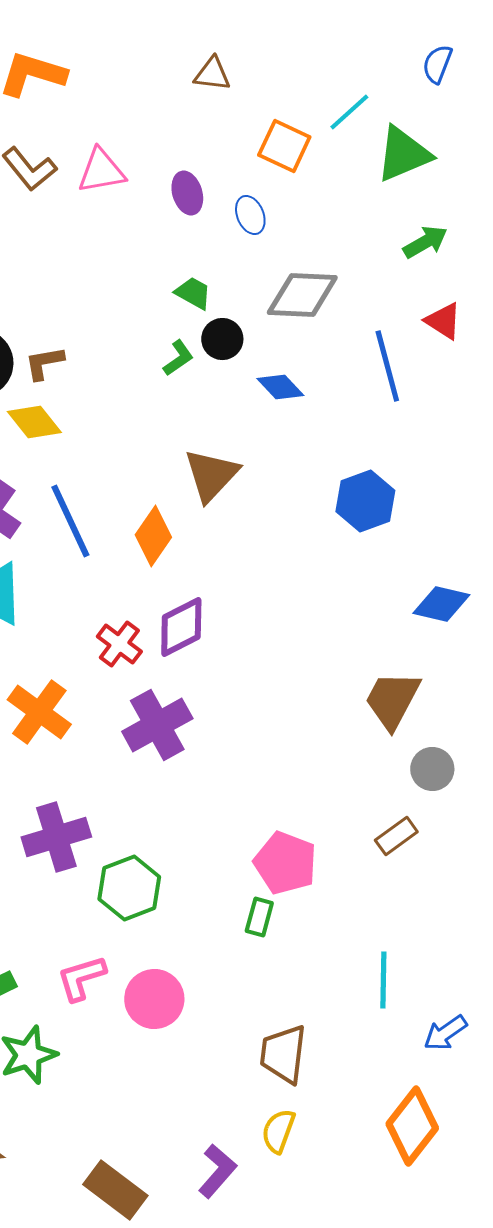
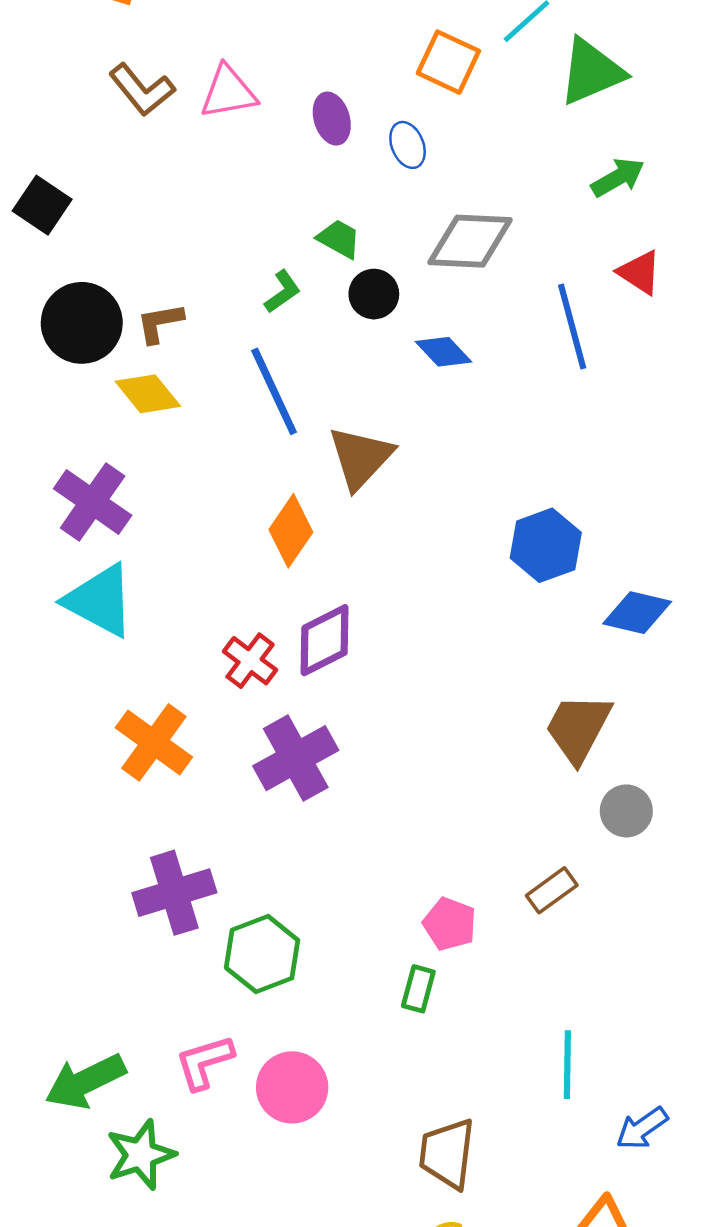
green L-shape: (178, 358) -> (282, 292), moved
blue hexagon: (365, 501) -> (546, 545), moved
blue line: (70, 521) -> (274, 391), moved
brown rectangle: (396, 836) -> (552, 890), moved
pink pentagon: (285, 863) -> (450, 924), size x0.7

